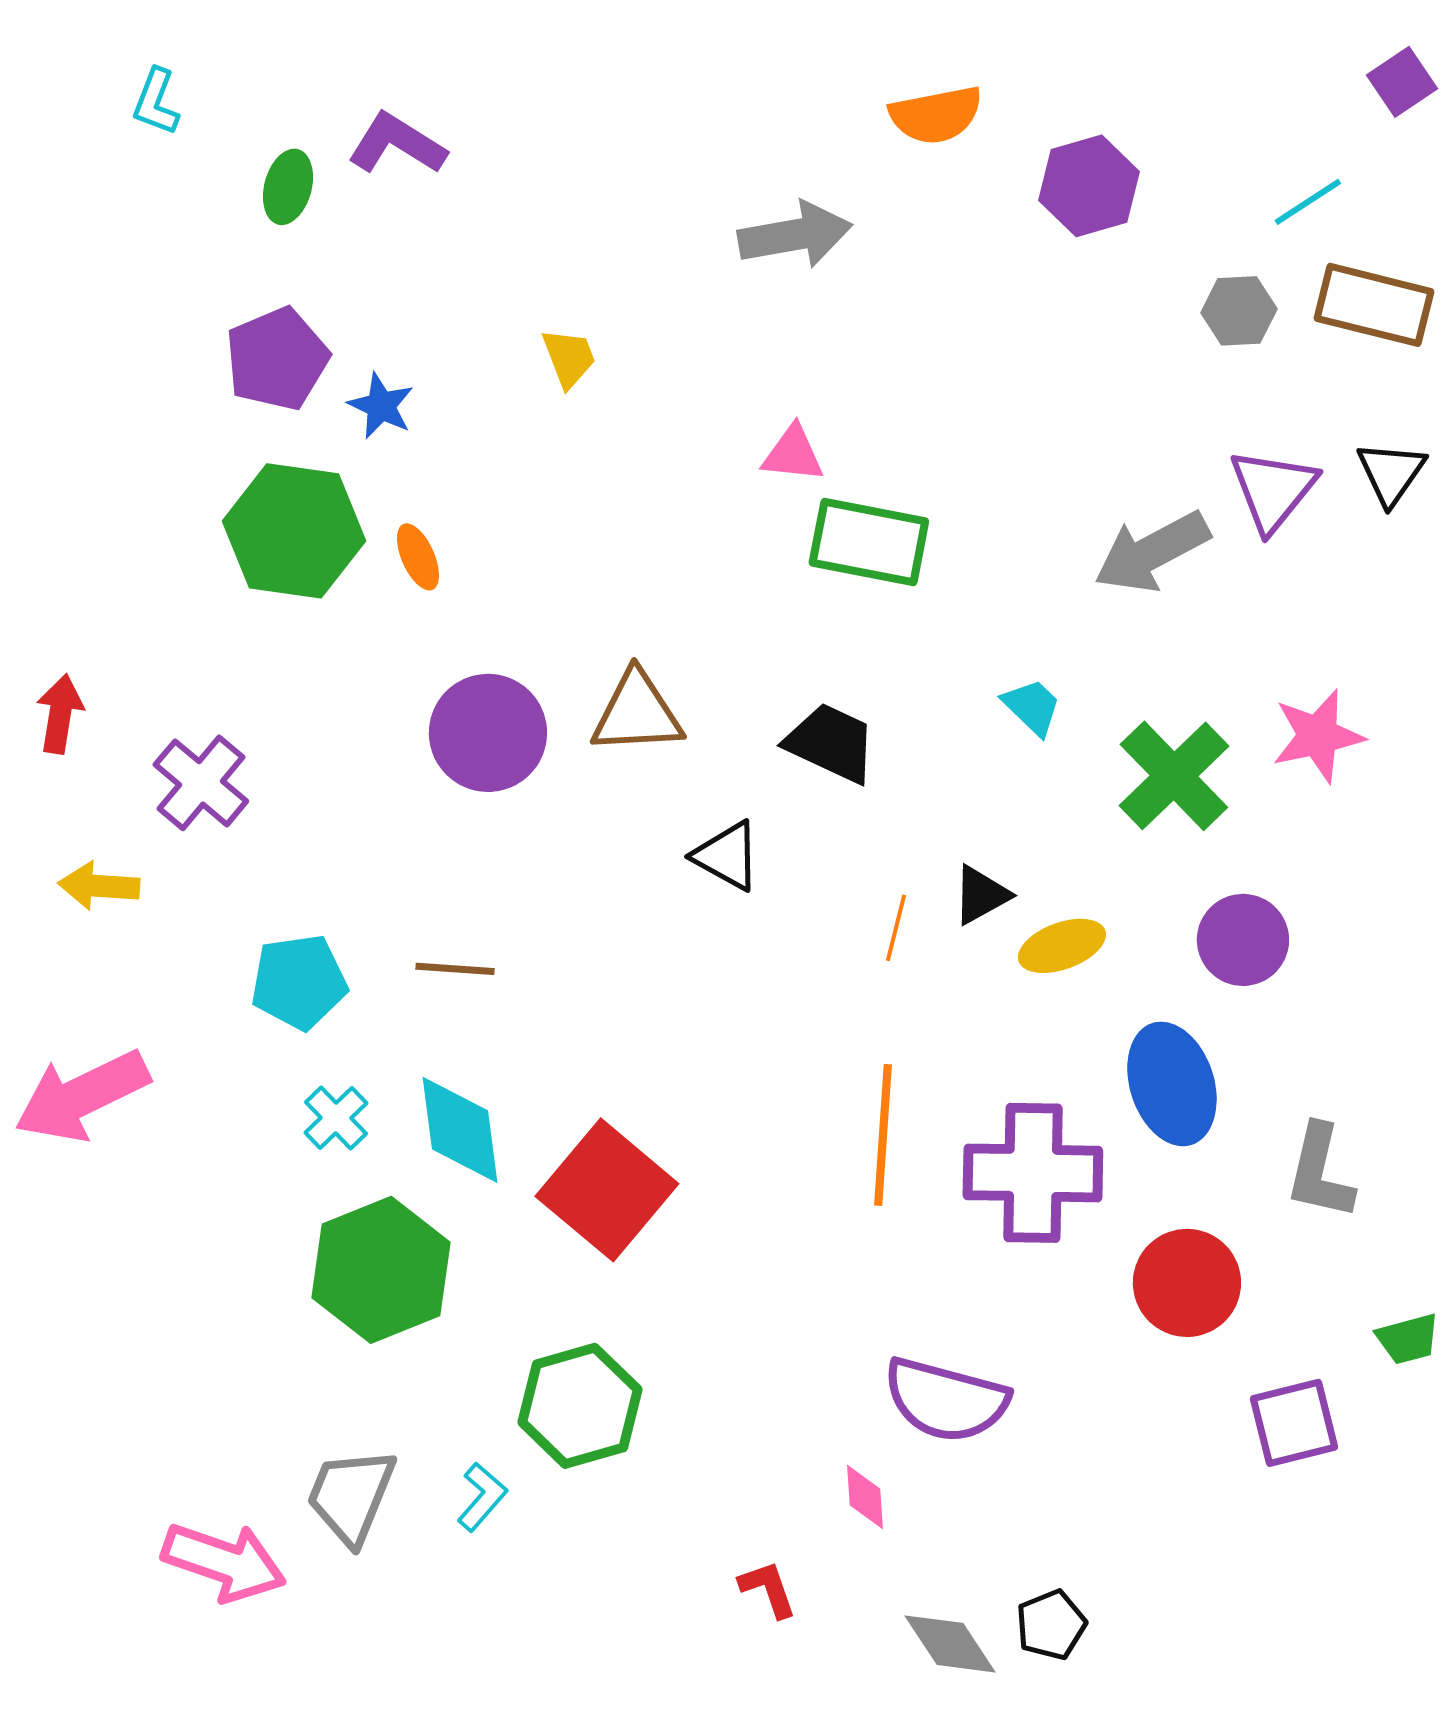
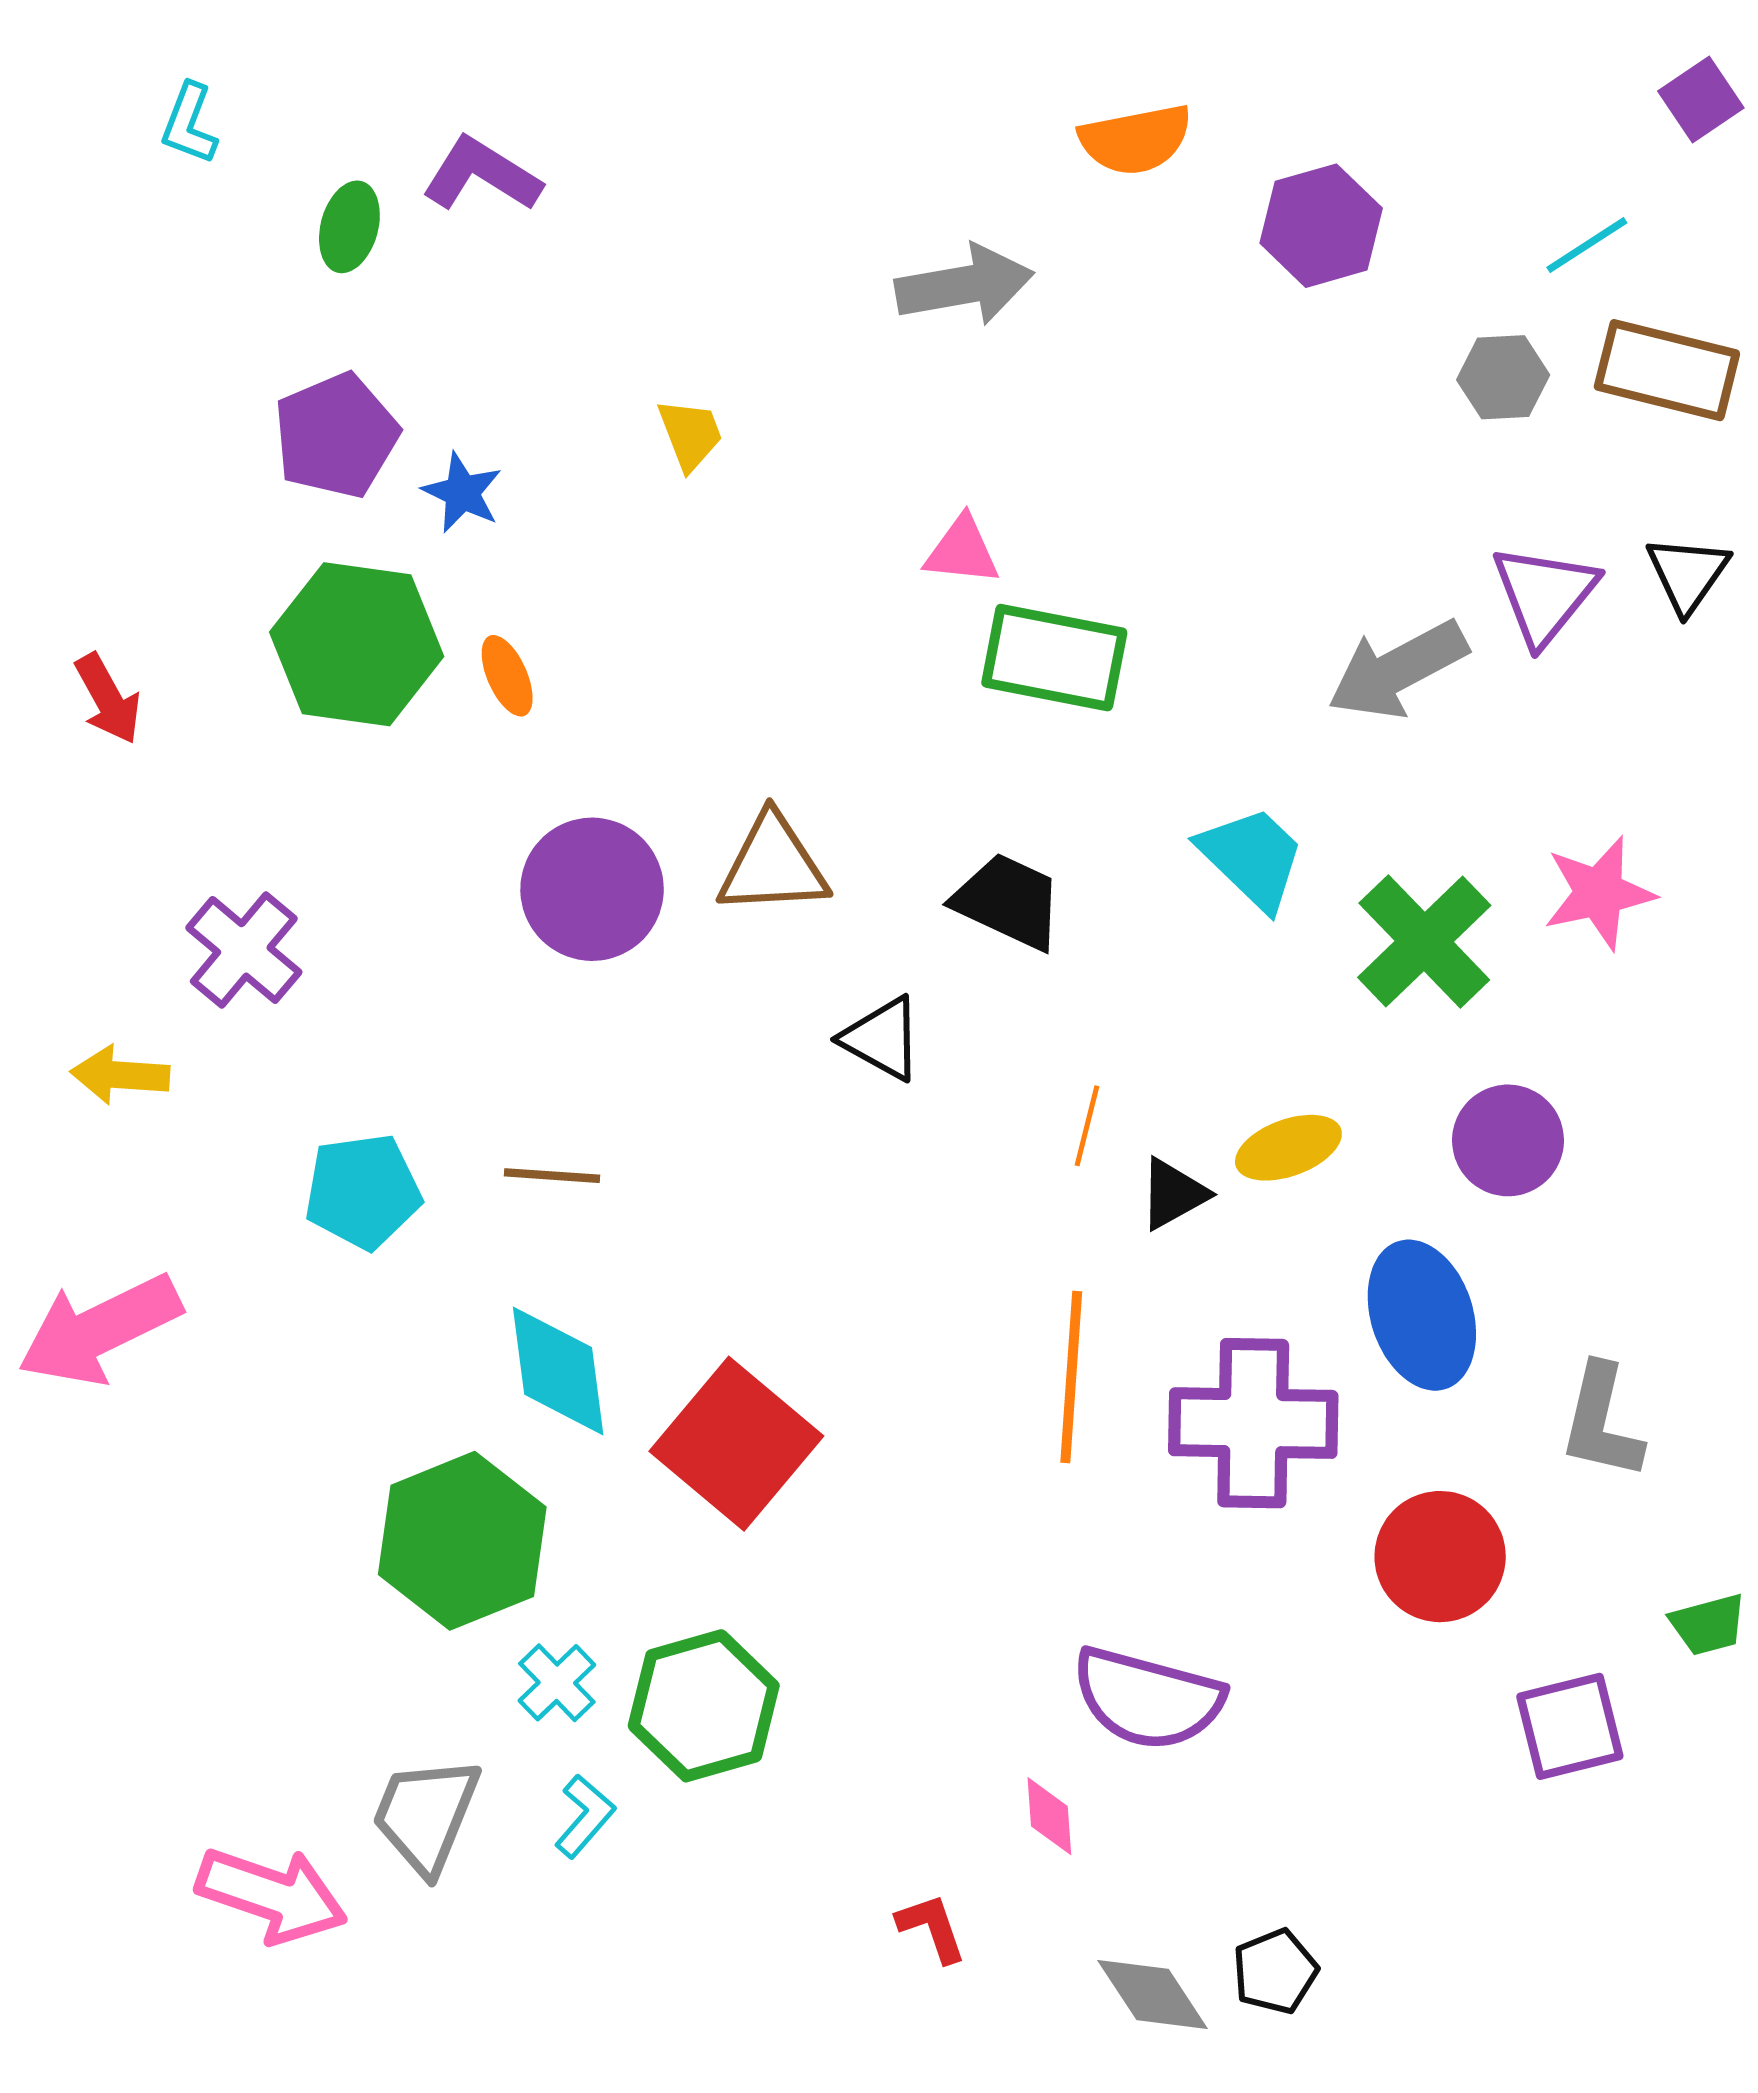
cyan trapezoid: (1032, 707) -> (1252, 858), size x1.5
red arrow: (60, 714) -> (108, 699), moved, turned 142
black triangle: (981, 895) -> (1173, 1194), moved
cyan cross: (336, 1118) -> (557, 1683), moved

